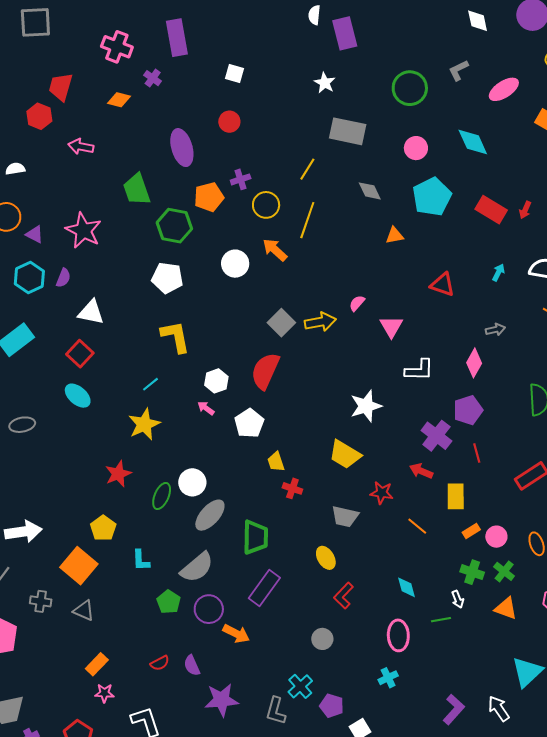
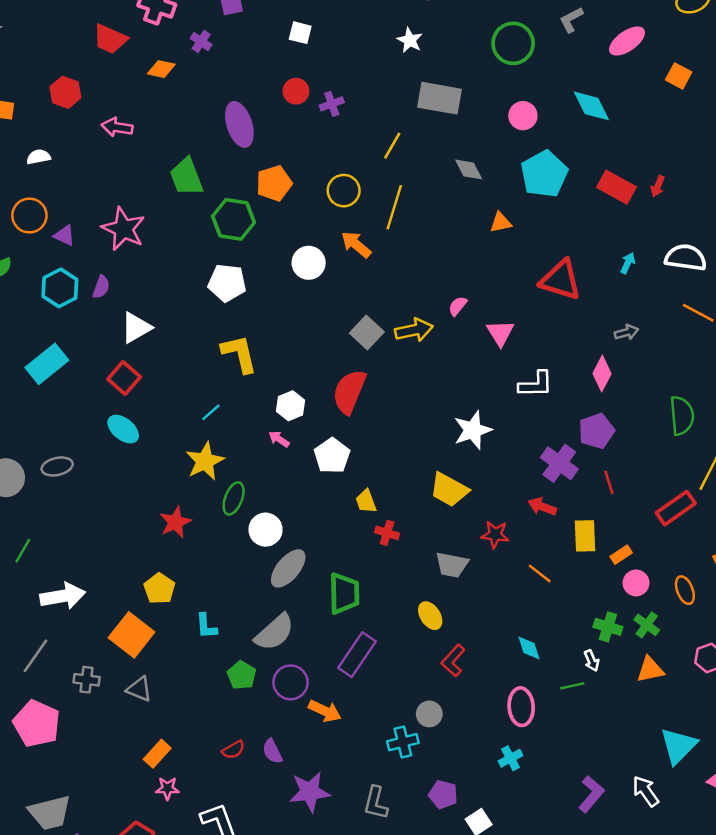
red trapezoid: (61, 87) -> (110, 39), moved, turned -80
purple cross: (241, 179) -> (332, 104), moved
red triangle: (443, 285) -> (561, 280), size x1.4
white triangle: (91, 312) -> (136, 328), turned -40
green ellipse: (162, 496) -> (234, 498), moved
orange rectangle: (471, 531) -> (621, 555), moved
orange triangle: (506, 608) -> (650, 670), turned -30
cyan cross: (300, 686) -> (403, 742), moved, turned 30

